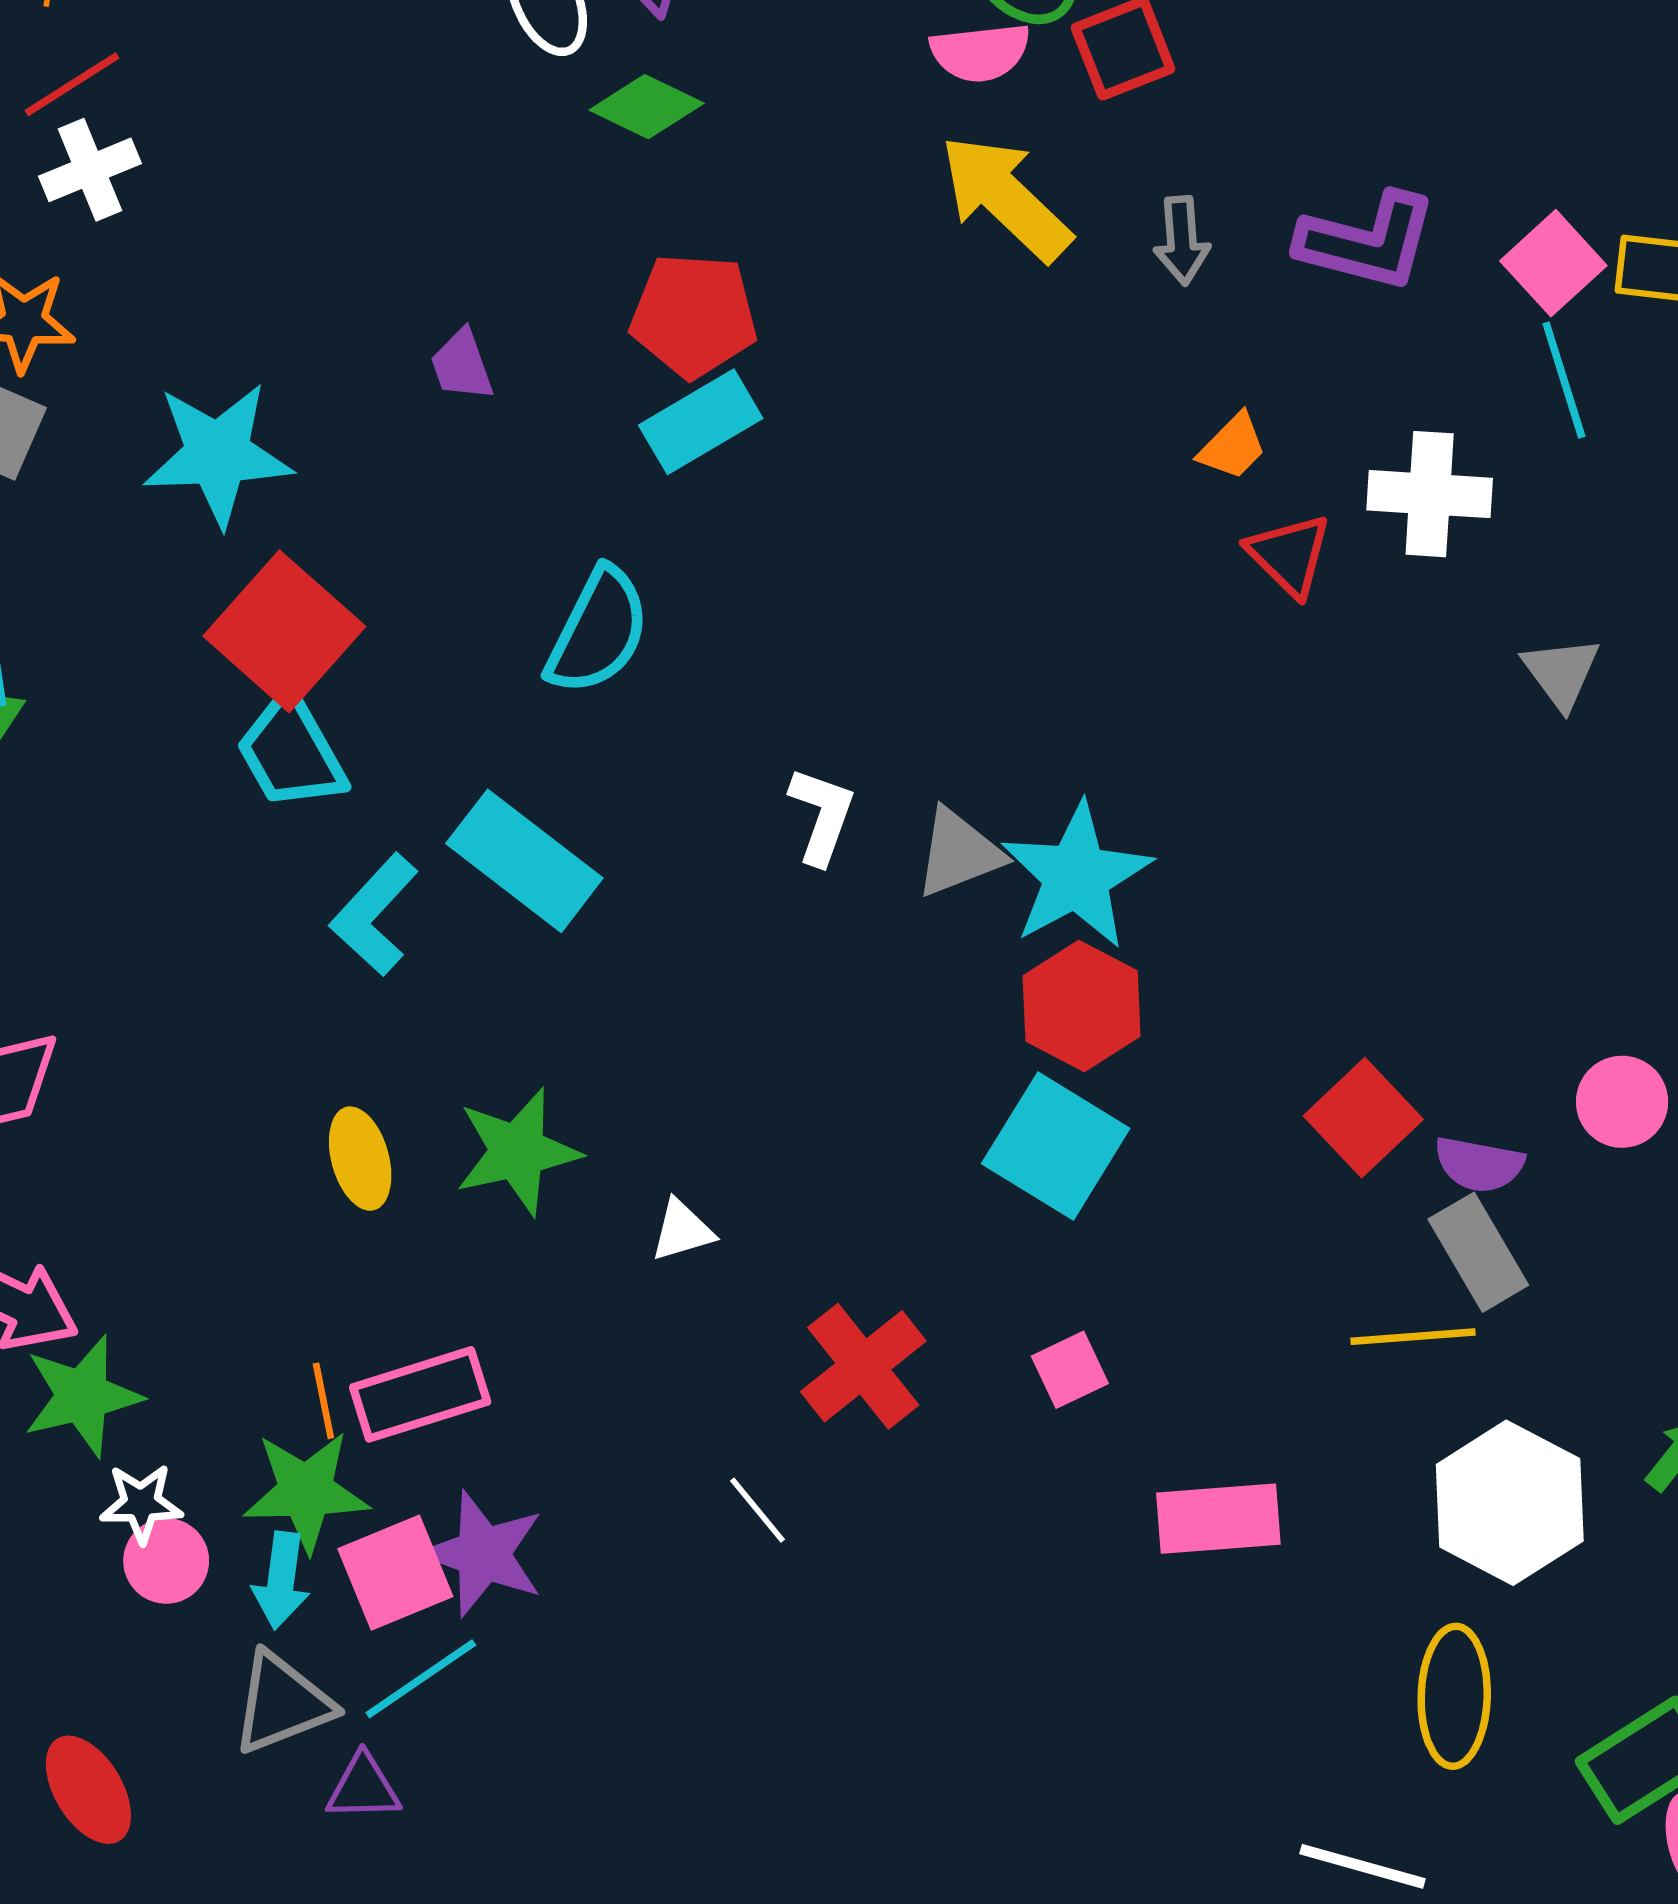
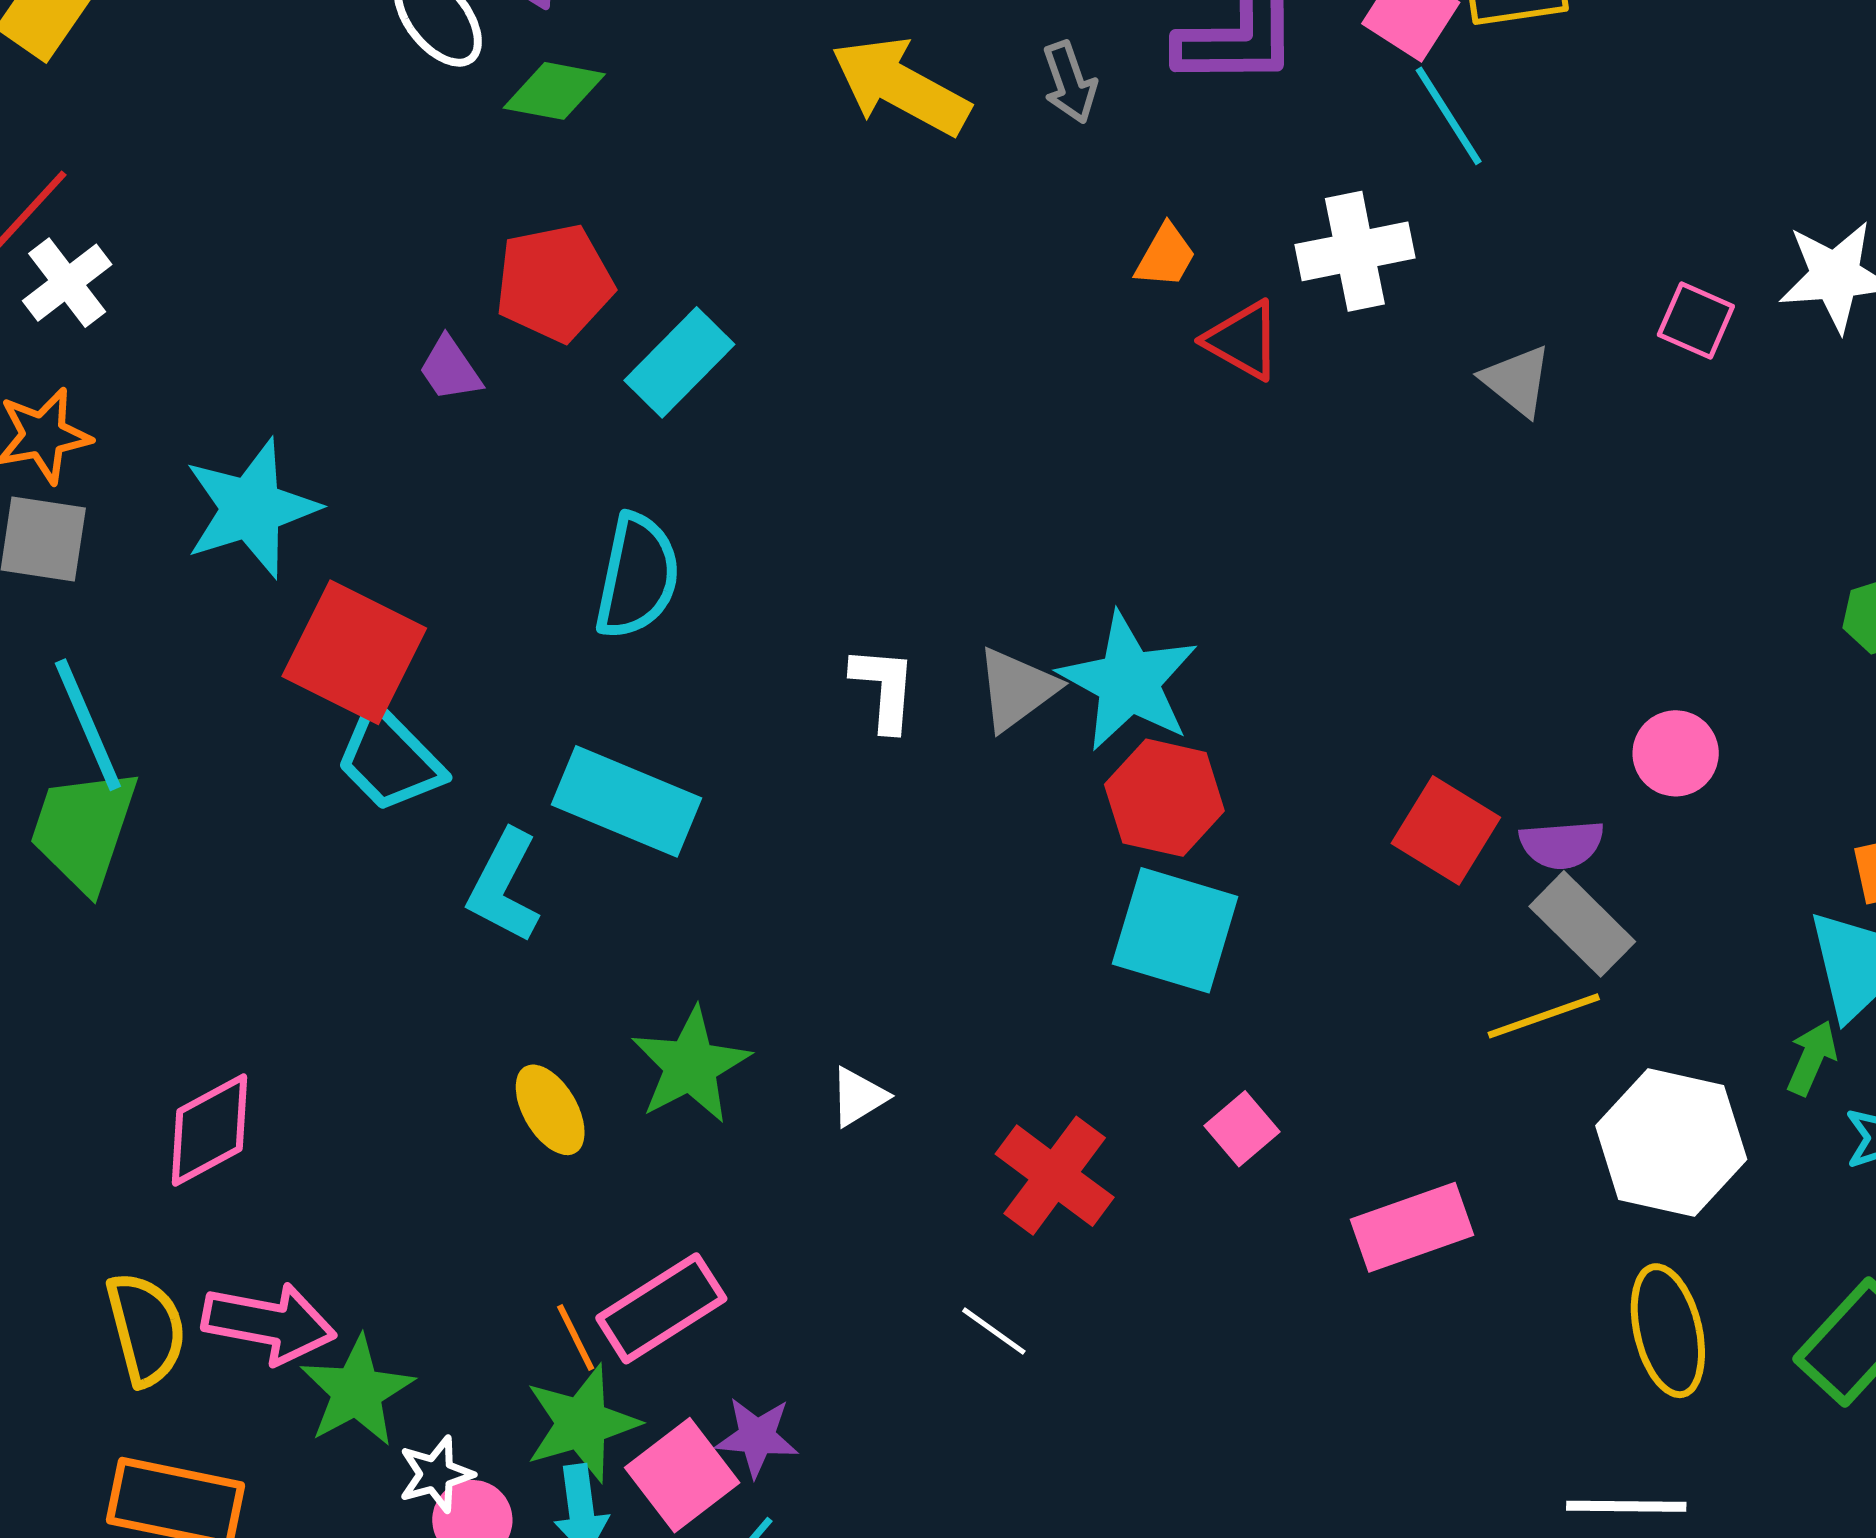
red pentagon: (694, 315) -> (554, 283), moved
purple star: (483, 1554) -> (757, 1437), size x0.7

